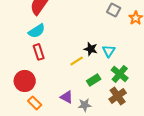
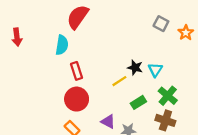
cyan semicircle: (37, 31) -> (62, 45), moved, turned -48
red circle: (25, 81) -> (77, 99), moved
brown cross: (118, 96) -> (165, 120), turned -36

